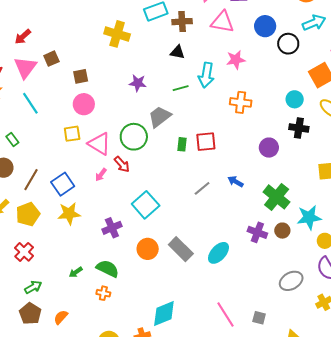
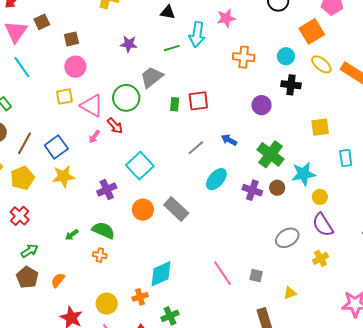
orange cross: (241, 102) -> (244, 57), moved
cyan ellipse: (218, 253) -> (216, 179), moved

